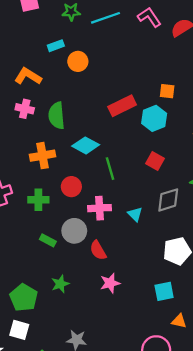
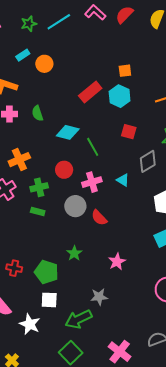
green semicircle: (57, 116) -> (37, 113), size x0.7
orange cross: (43, 156) -> (19, 160), moved
green rectangle: (48, 240) -> (38, 211), moved
pink star: (110, 283) -> (117, 262), moved

